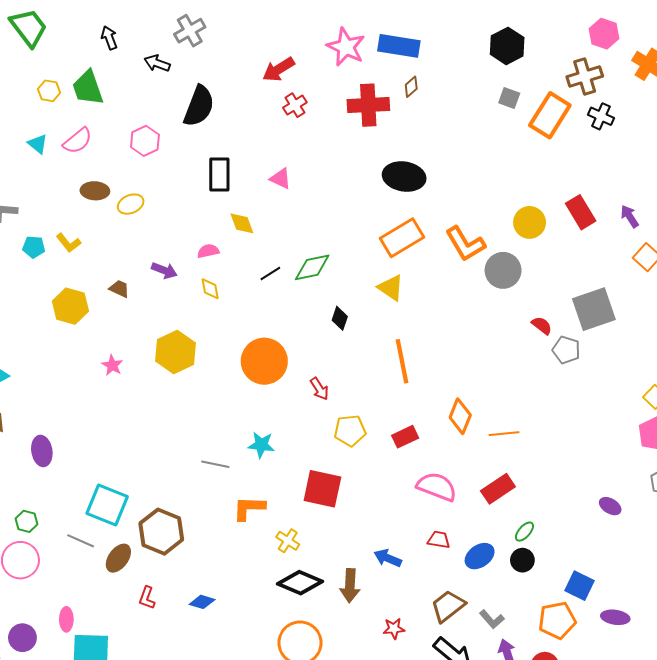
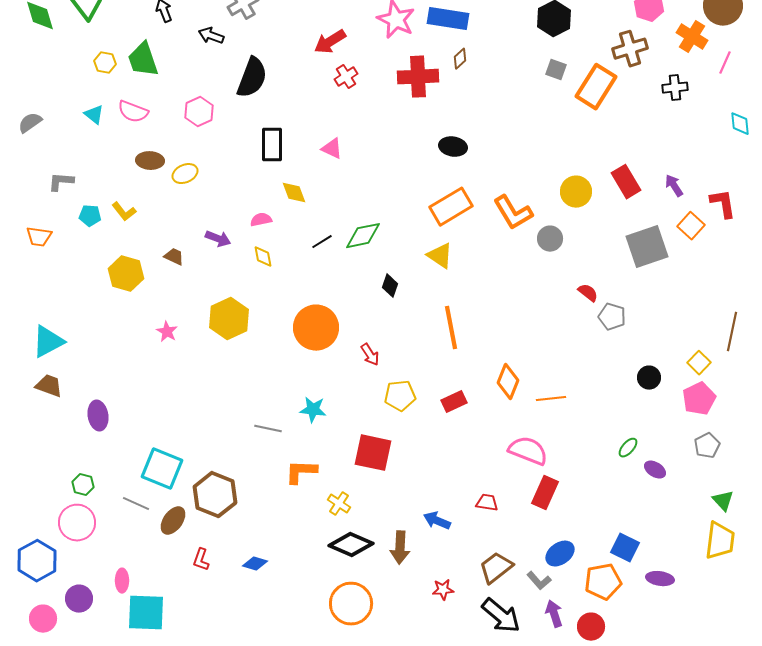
black cross: (601, 116) -> (675, 88), moved, turned -30
pink semicircle: (78, 141) -> (133, 112), turned 60
black ellipse: (404, 177) -> (453, 147), size x0.7
gray circle: (503, 270) -> (550, 239), size x0.7
gray square: (594, 309) -> (647, 247), moved
pink semicircle: (437, 487) -> (528, 451), moved
red rectangle: (498, 489) -> (545, 493), moved, turned -32
green ellipse: (524, 532) -> (628, 448), moved
blue ellipse: (480, 556) -> (560, 554), moved
black circle: (522, 560) -> (649, 378), moved

